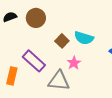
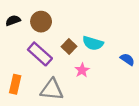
purple rectangle: (34, 61) -> (40, 54), moved
gray triangle: (59, 81) -> (52, 90), moved

